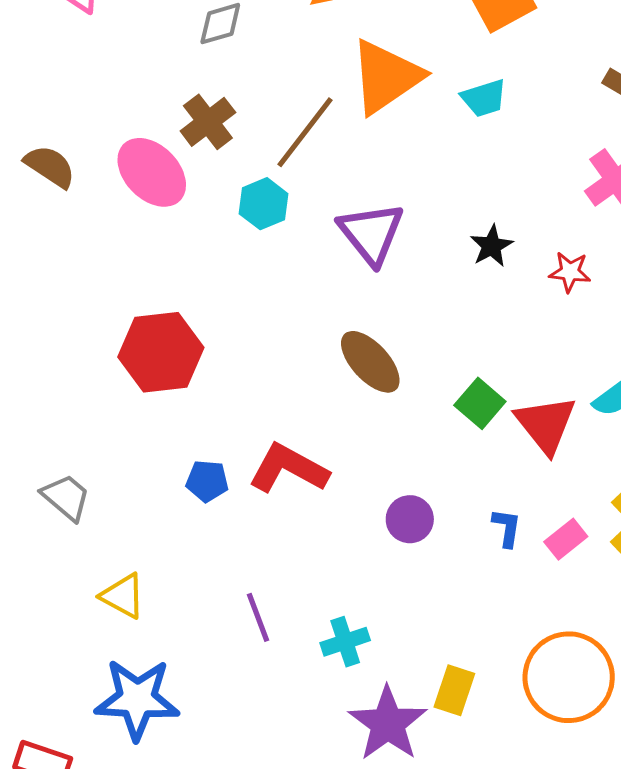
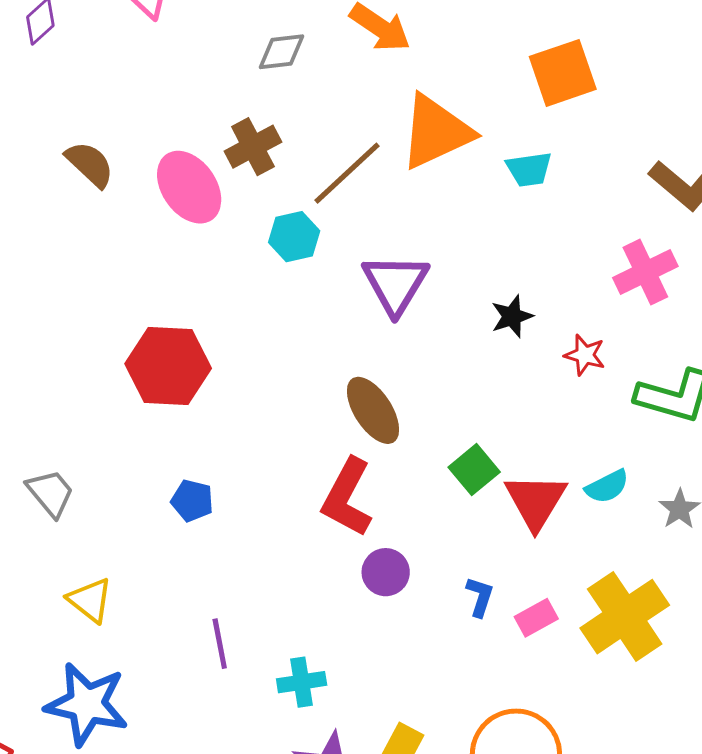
red L-shape: (288, 469) -> (347, 497), moved, turned -100

